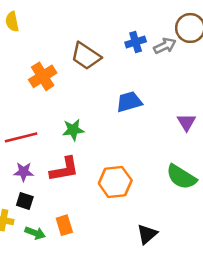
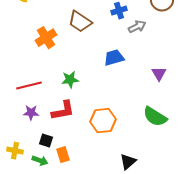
gray arrow: (165, 46) -> (137, 27), moved
black square: (25, 201) -> (46, 141), moved

